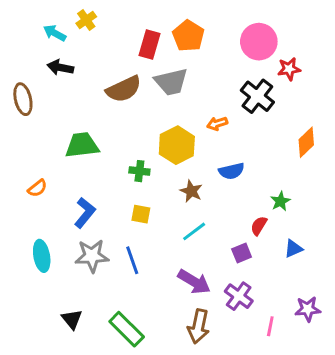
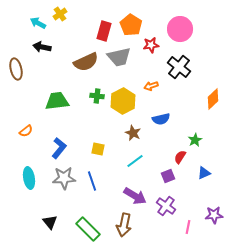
red star: (289, 69) -> (151, 45), moved
green cross: (139, 171) -> (97, 96), moved
brown arrow: (198, 326) -> (124, 225), moved

